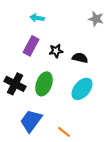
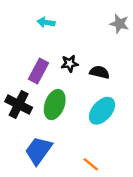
purple rectangle: (31, 46) -> (39, 71), moved
orange line: (64, 132) -> (91, 164), moved

